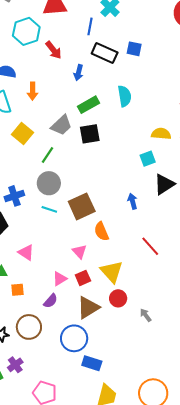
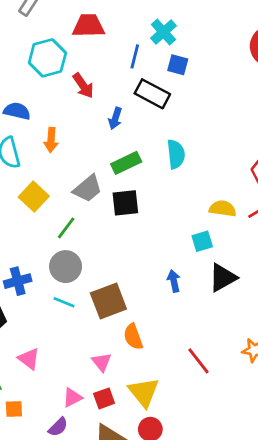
blue square: (134, 49) -> (178, 65), moved
blue arrow: (132, 201) -> (174, 281), moved

